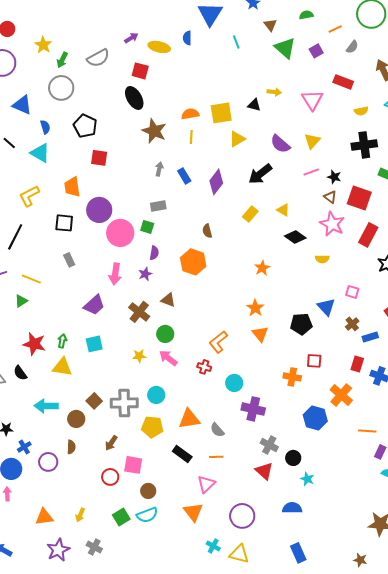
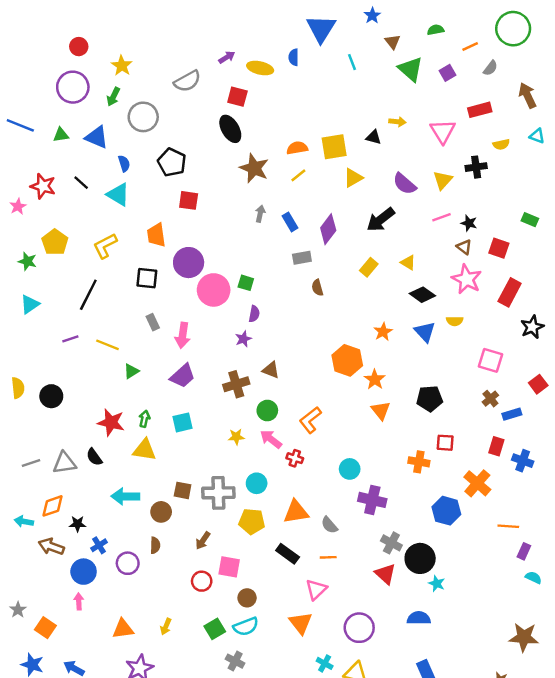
green arrow: (62, 60) -> (113, 97), moved
red rectangle: (343, 82) -> (480, 110), turned -36
yellow line: (191, 137) -> (298, 175), turned 48
black cross: (364, 145) -> (476, 167), moved, size x0.7
red square: (359, 198) -> (499, 248), size x0.7
gray rectangle: (158, 206) -> (302, 258), moved
orange hexagon: (193, 262) -> (347, 360), moved
pink arrow: (115, 274) -> (183, 335), moved
pink square: (352, 292) -> (490, 360), size x1.5
green triangle: (21, 301) -> (131, 371), moved
blue triangle: (326, 307) -> (425, 332), moved
brown cross: (139, 312) -> (236, 384), turned 35
orange L-shape: (218, 342) -> (310, 420), moved
red cross: (204, 367) -> (295, 458), moved
brown square: (94, 401) -> (183, 490), turned -35
black circle: (293, 458) -> (420, 558), size x1.6
gray cross: (94, 547) -> (235, 661), moved

